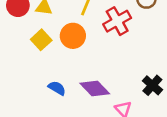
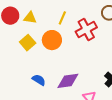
purple diamond: (95, 89) -> (68, 81), turned -55

